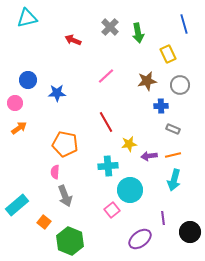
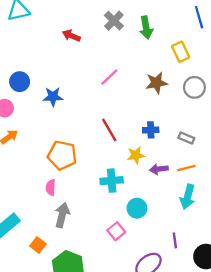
blue cross: (161, 106) -> (151, 130), moved
cyan circle: (130, 190) -> (137, 208), size x0.7
gray arrow: (65, 196) -> (62, 215), turned -145

